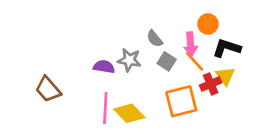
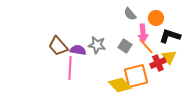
gray semicircle: (155, 39) -> (130, 14), moved
brown trapezoid: (48, 89) -> (58, 46), moved
pink line: (105, 108) -> (70, 68), moved
yellow diamond: (129, 113) -> (120, 85), moved

